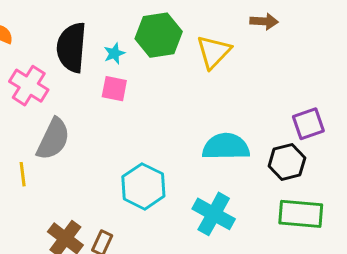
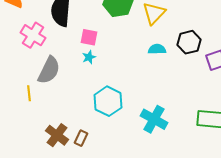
cyan star: (114, 53) -> (89, 57), moved
cyan semicircle: (226, 147) -> (157, 49), moved, size x0.6
black hexagon: (287, 162) -> (189, 42), moved

